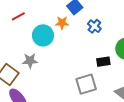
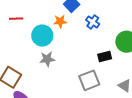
red line: (18, 16) -> (16, 19), turned 32
gray star: (30, 61) -> (47, 59), moved

